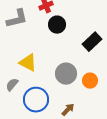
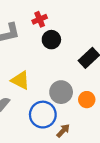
blue circle: (36, 100) -> (43, 115), moved

